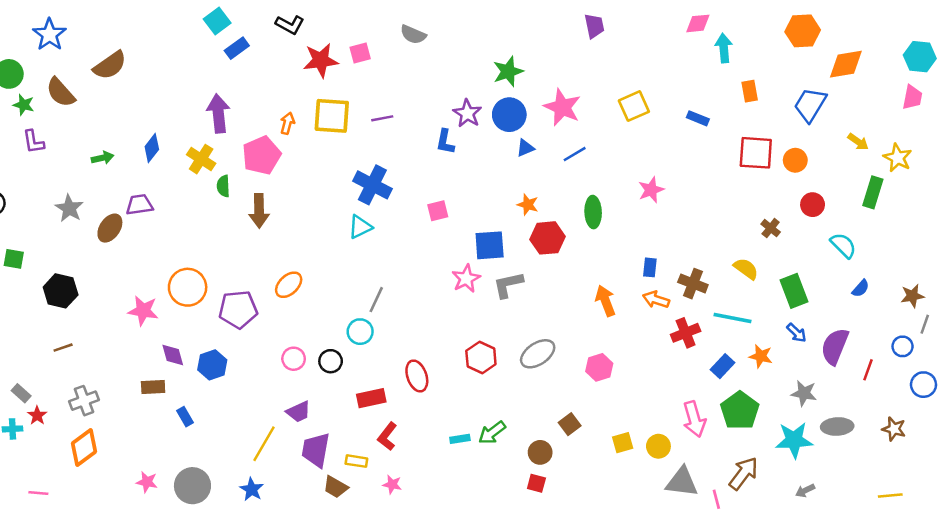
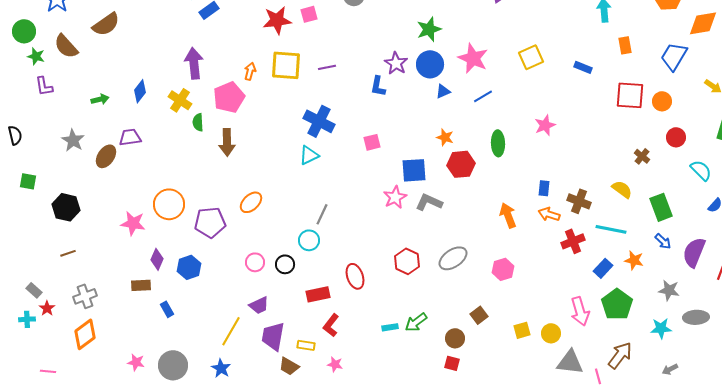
gray L-shape: (508, 285) -> (429, 202), turned 36
purple diamond: (173, 355) -> (157, 259), turned 40
cyan star: (794, 440) -> (661, 328), size x0.7

